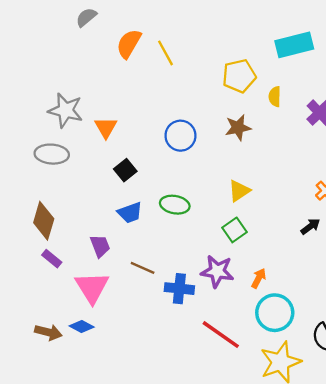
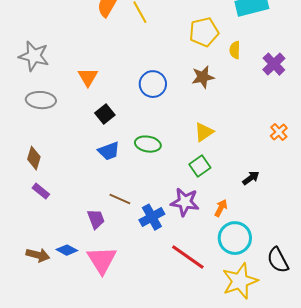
gray star: (66, 110) -> (34, 56), moved
brown diamond: (44, 221) -> (34, 158), size x0.7
black arrow: (310, 226) -> (251, 178), moved
purple trapezoid: (100, 246) -> (96, 219), moved
pink triangle: (92, 287) -> (102, 260), moved
blue cross: (179, 289) -> (152, 217), turned -35

